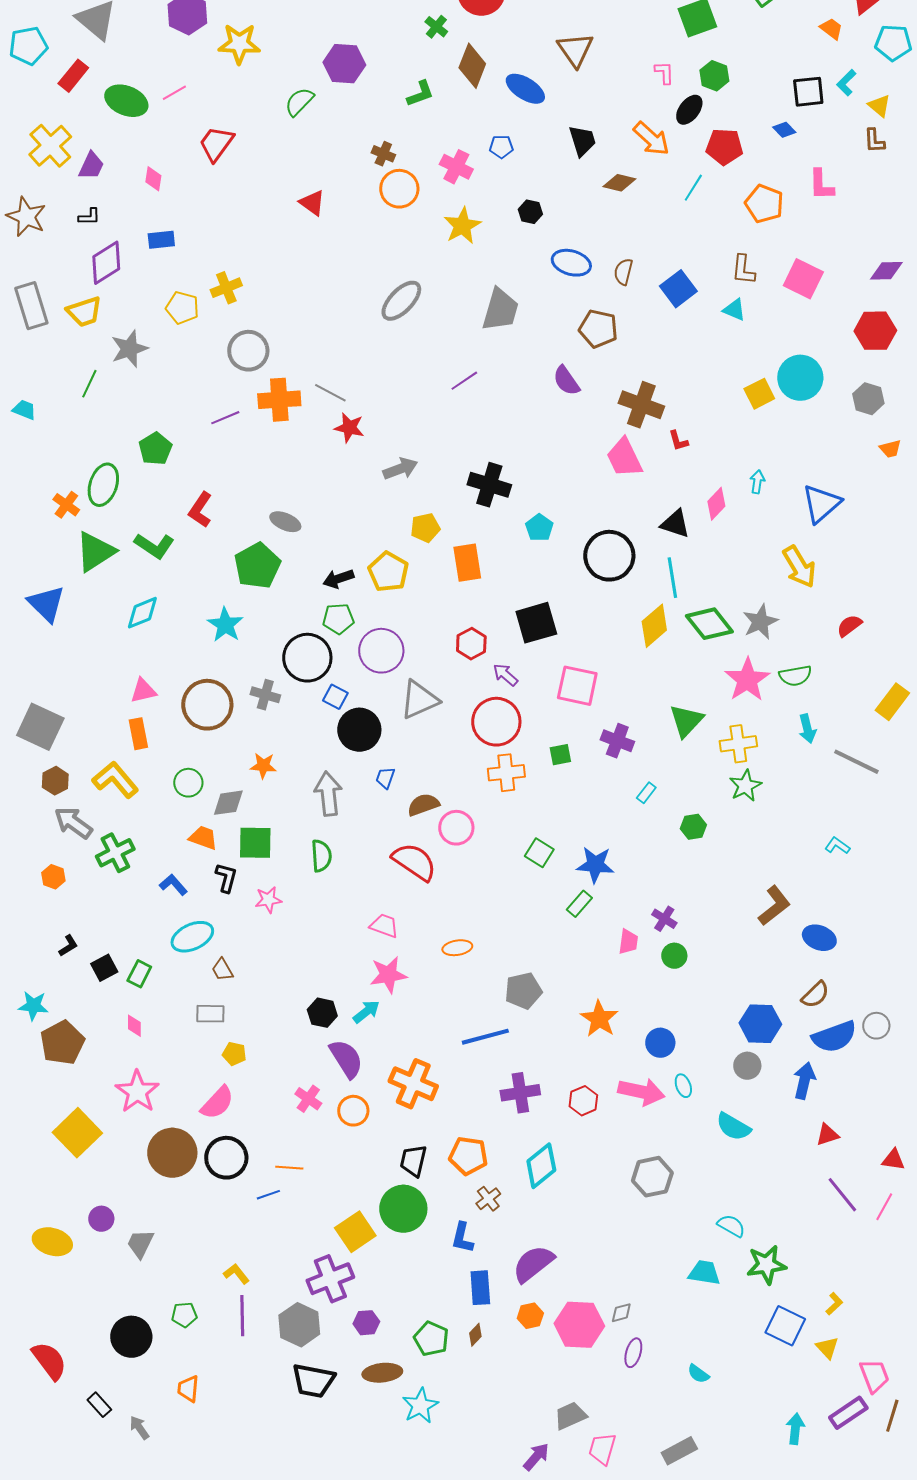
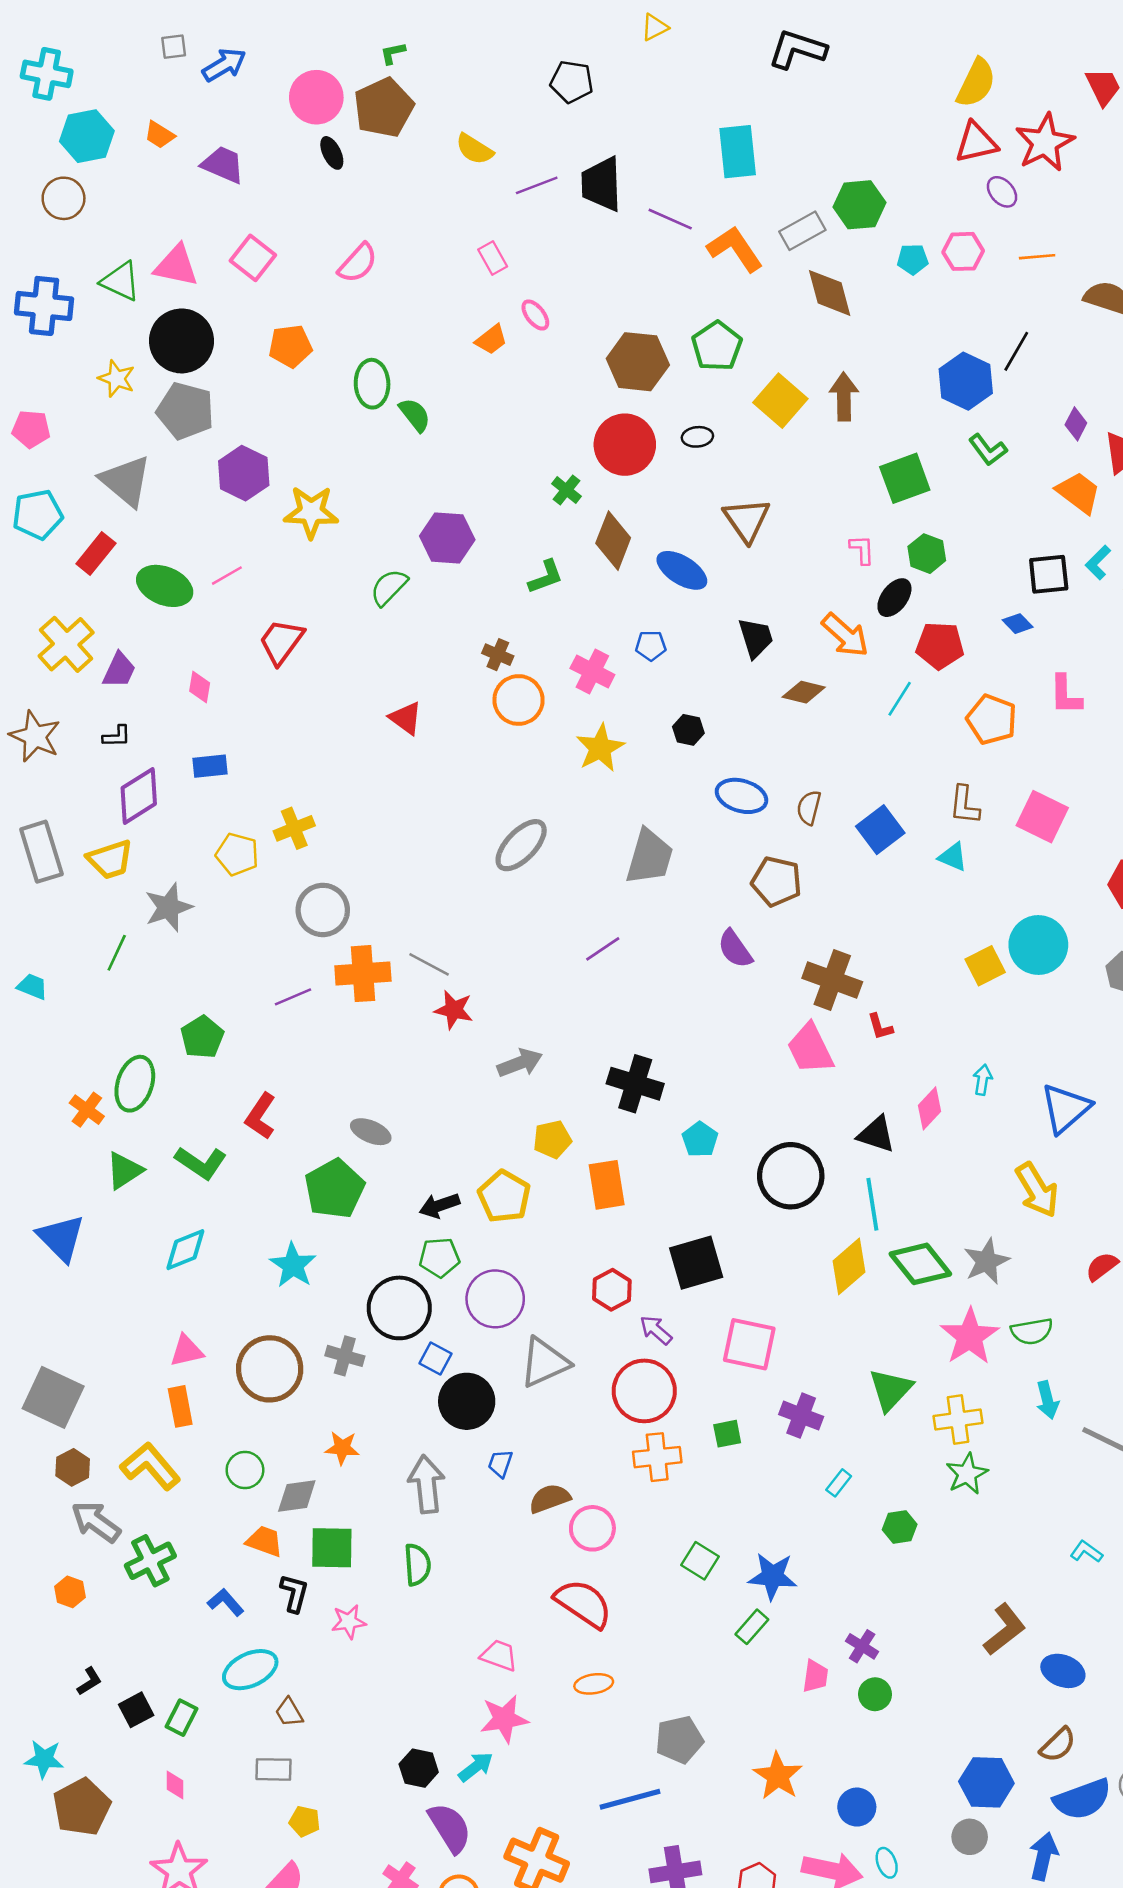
orange trapezoid: (831, 29) -> (1079, 493), size x1.5
green triangle: (95, 552) -> (124, 1171), size x0.7
red semicircle: (414, 862) -> (583, 1604), moved

